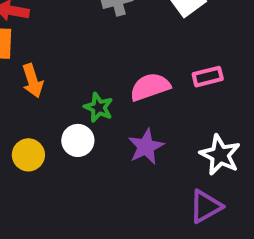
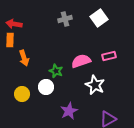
purple star: (146, 147) -> (69, 111), moved
white star: (220, 155) -> (95, 85), moved

